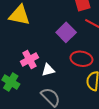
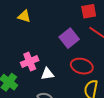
yellow triangle: (19, 15) -> (24, 16), size x0.6

